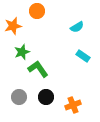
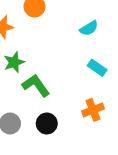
orange cross: (73, 105) -> (93, 110), moved

